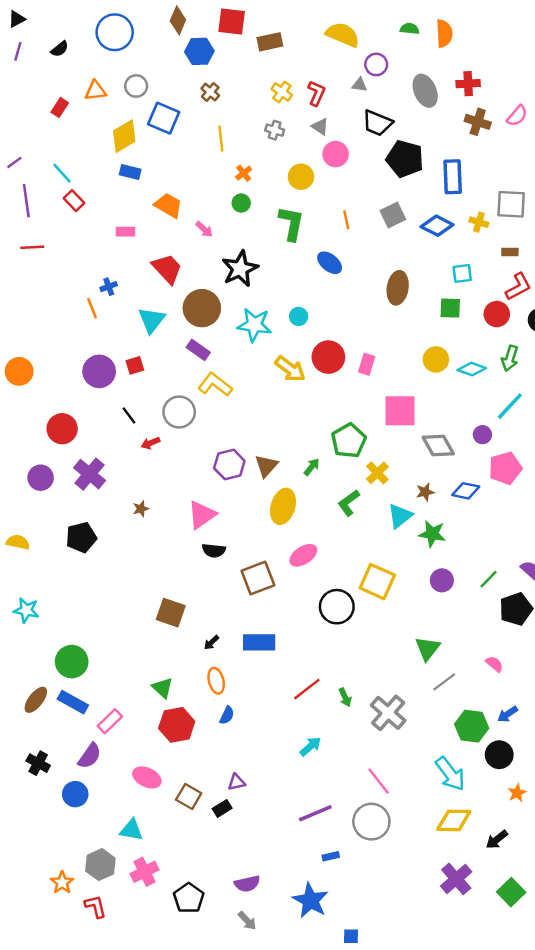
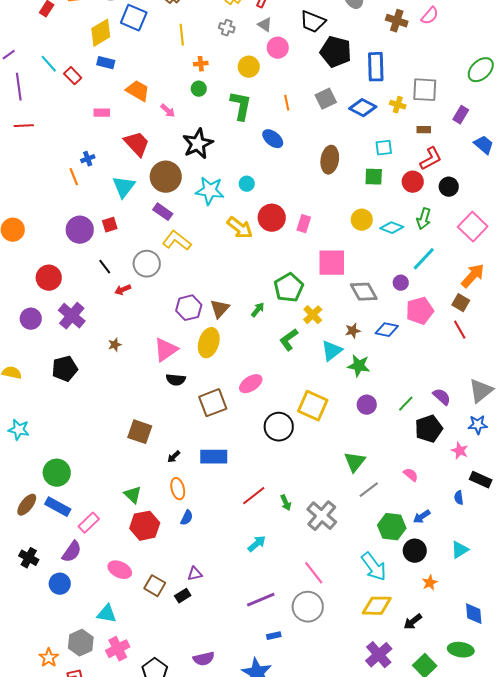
orange cross: (244, 173) -> (201, 64), turned 32
red rectangle: (74, 201) -> (73, 76), moved
yellow ellipse: (283, 506) -> (209, 343), moved

